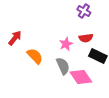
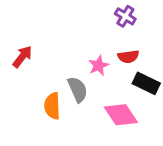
orange semicircle: (35, 56) -> (52, 106), moved, turned -138
gray semicircle: (63, 66) -> (78, 89), moved

